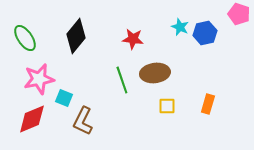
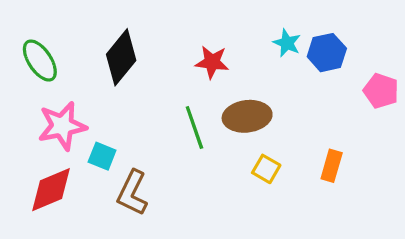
pink pentagon: (239, 14) -> (381, 91), moved
yellow square: (167, 106) -> (266, 169), turned 30

